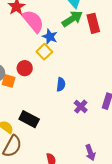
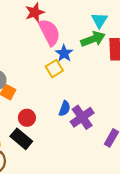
red circle: (25, 68) -> (27, 118), moved
purple cross: (81, 107) -> (82, 117), moved, size x1.5

